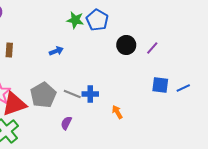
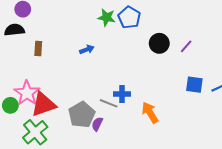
gray line: (72, 94) -> (109, 103), moved
gray pentagon: (43, 95) -> (82, 115), moved
orange arrow: (117, 112) -> (150, 113), size x1.5

